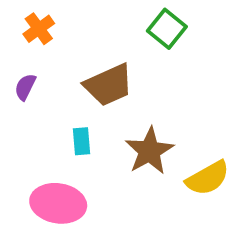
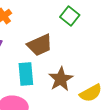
cyan rectangle: (81, 141) -> (26, 74), size x1.6

